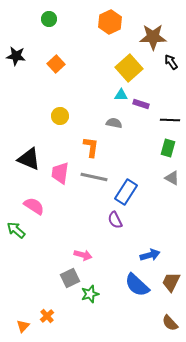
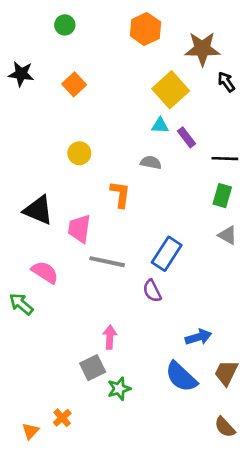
purple rectangle: (141, 104) -> (186, 137), turned 35
gray line: (94, 177) -> (107, 262), moved
pink arrow: (83, 255) -> (110, 337), turned -102

